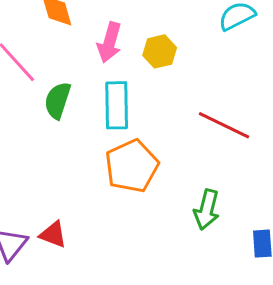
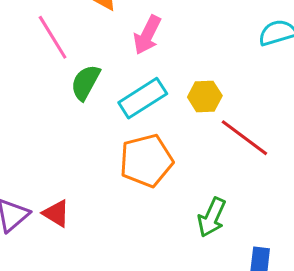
yellow hexagon: (160, 51) -> (205, 96), moved
cyan rectangle: (117, 105) -> (143, 98), turned 48

